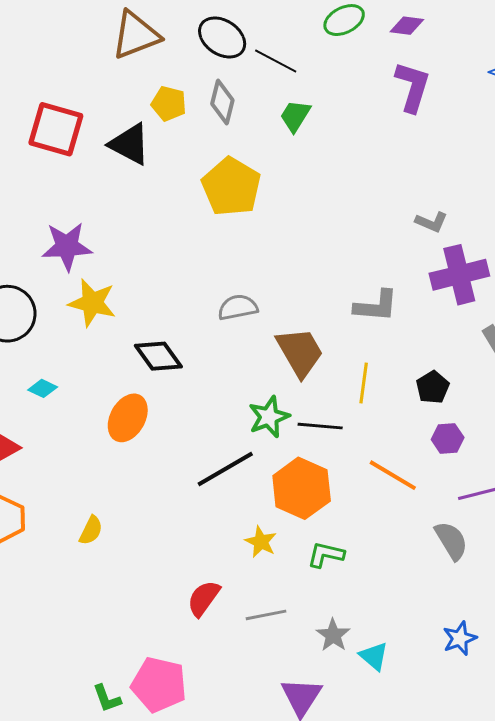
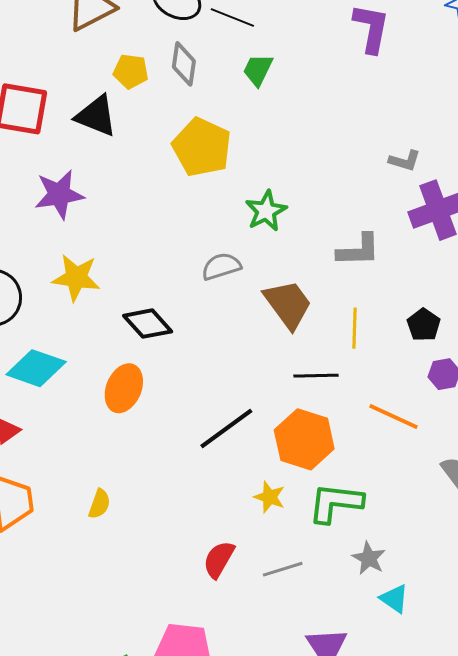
purple star: (67, 246) -> (59, 194), moved
cyan diamond: (43, 388) -> (36, 368), size x2.0
green star: (269, 417) -> (266, 211), moved
green L-shape: (326, 555) -> (335, 503), size x1.5
gray star: (333, 635) -> (369, 558), moved

